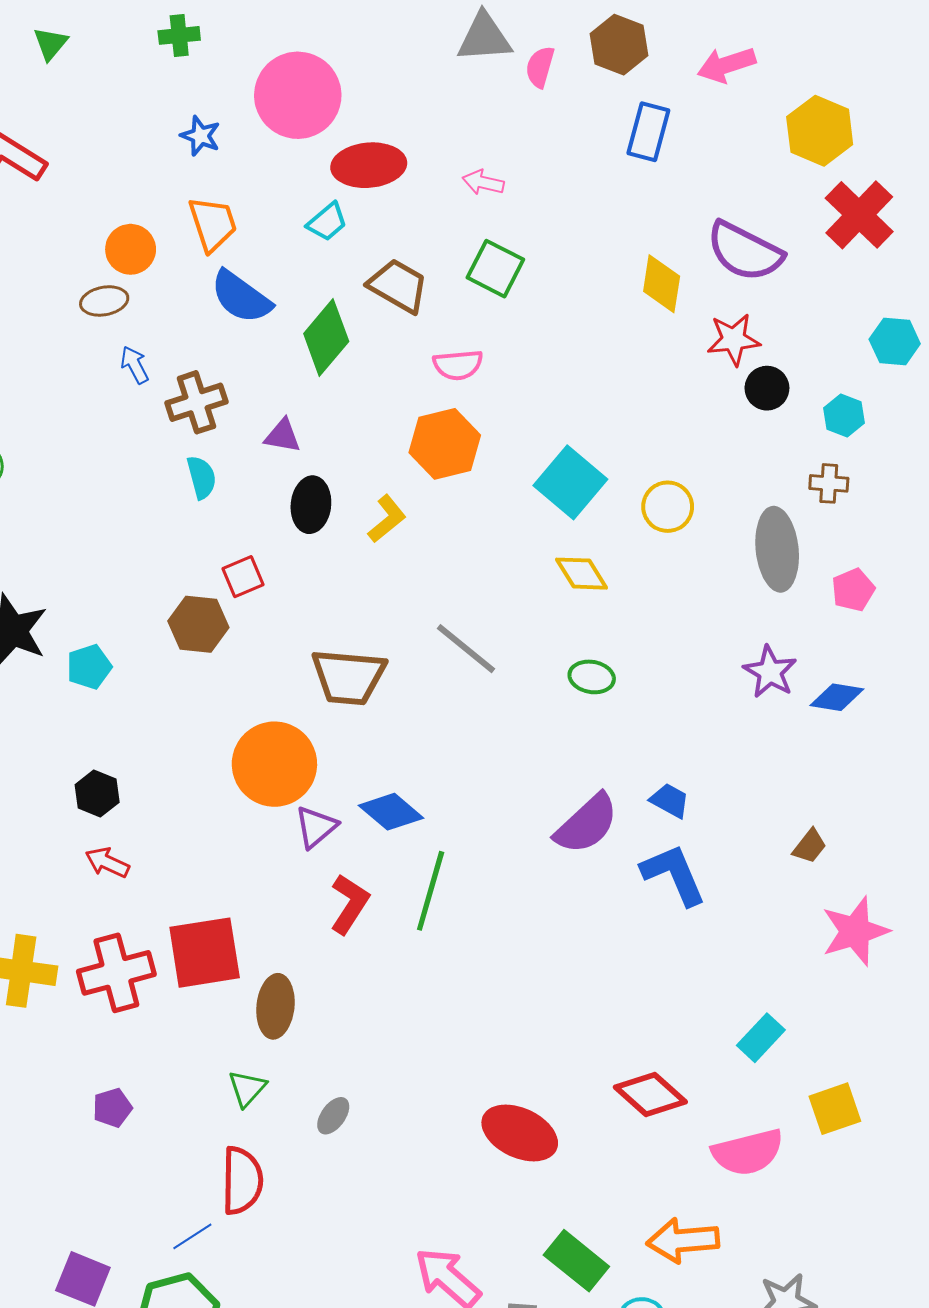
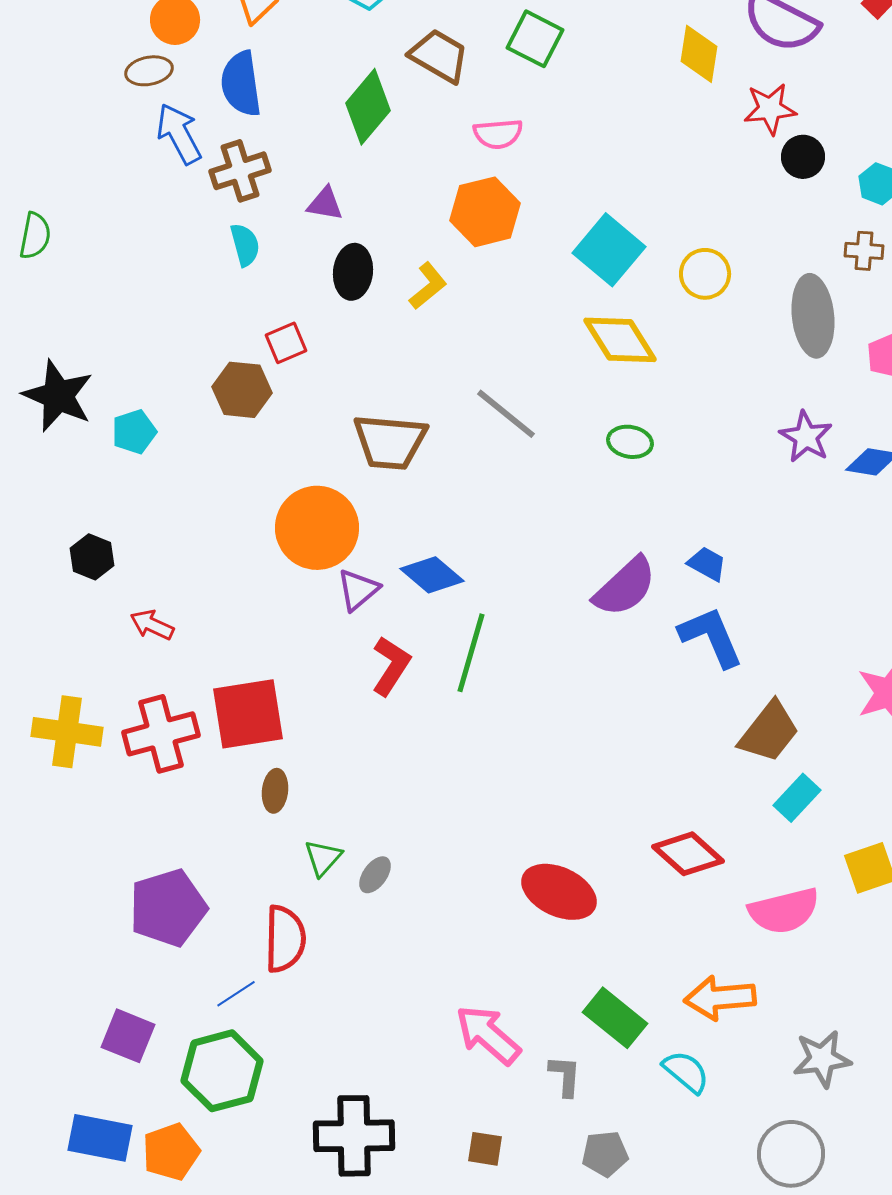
blue semicircle: (241, 297) -> (241, 84), moved, turned 46
blue arrow: (135, 365) -> (179, 134), size x1.6
yellow diamond: (582, 574) -> (620, 340), size x1.4
black hexagon: (97, 793) -> (92, 557), moved
brown trapezoid: (810, 846) -> (769, 732), moved, size x1.8
brown ellipse: (275, 1006) -> (275, 791), moved, size x0.7
green triangle: (247, 1088) -> (323, 858), moved
purple pentagon: (112, 1108) -> (168, 908), moved, size x2.0

